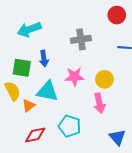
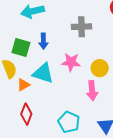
cyan pentagon: (70, 126) -> (69, 122), moved
red diamond: (35, 135) -> (26, 114), turned -65

